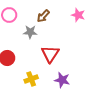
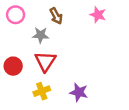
brown arrow: (43, 16) -> (56, 16), turned -72
red triangle: (50, 54) -> (45, 61), moved

